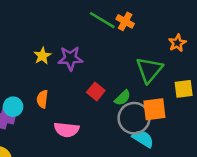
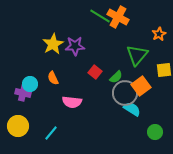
orange cross: (125, 21) -> (118, 17), size x1.5
yellow star: (42, 56) -> (53, 44), size x1.5
orange semicircle: (42, 99) -> (53, 78), turned -32
orange square: (154, 109) -> (141, 86), turned -30

